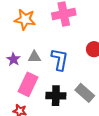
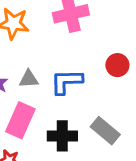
blue L-shape: (60, 59) -> (66, 82), turned -100

